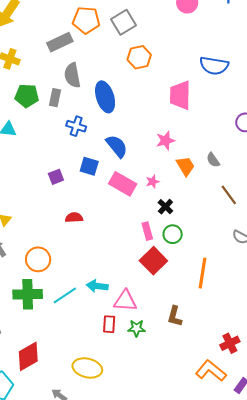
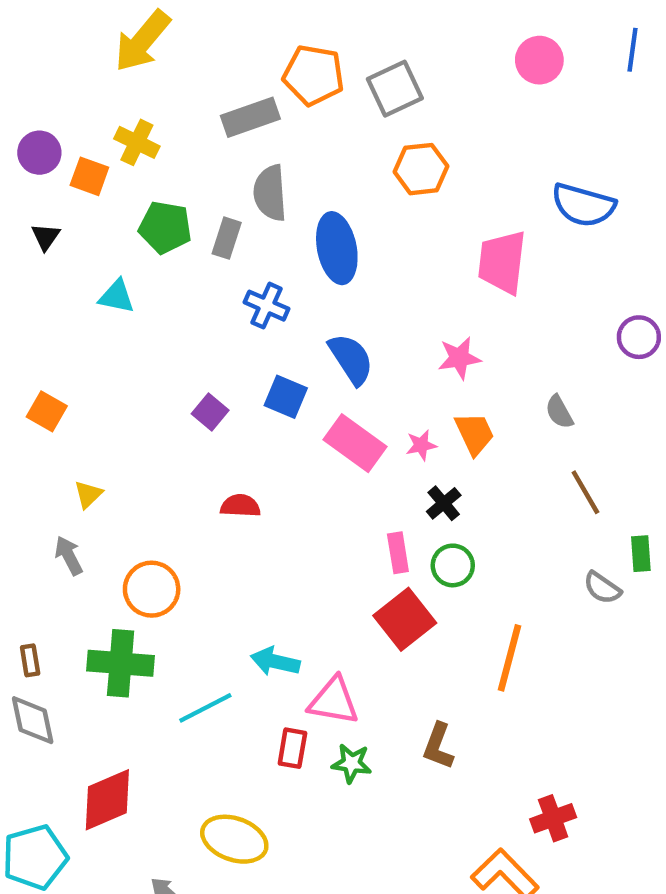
orange trapezoid: (185, 166) -> (475, 434), moved
purple square: (56, 177) -> (210, 412), turned -35
cyan line: (65, 295) -> (205, 708), moved

